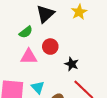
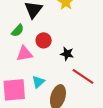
cyan triangle: (38, 87) -> (38, 82), turned 40

